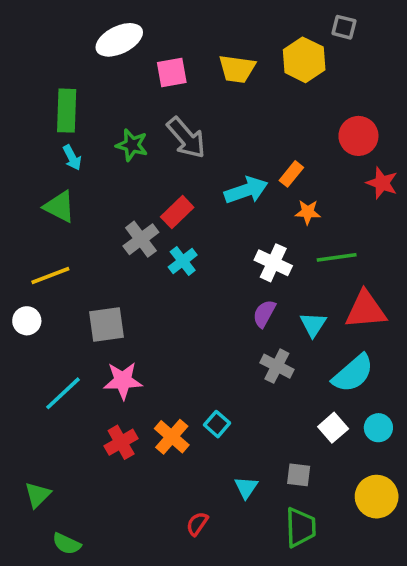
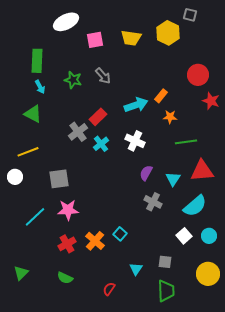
gray arrow: (186, 138) -> (103, 76), size x0.7
white cross: (273, 263) -> (135, 141), moved
green semicircle: (67, 544) -> (65, 278), moved

